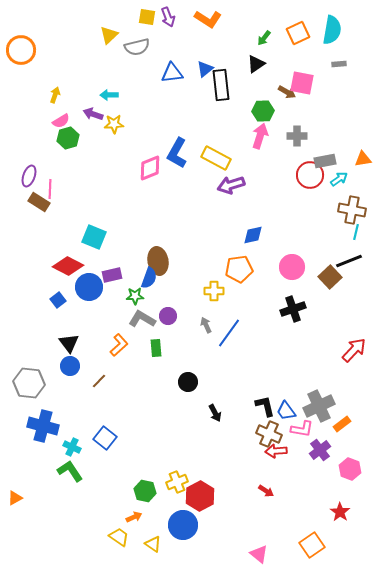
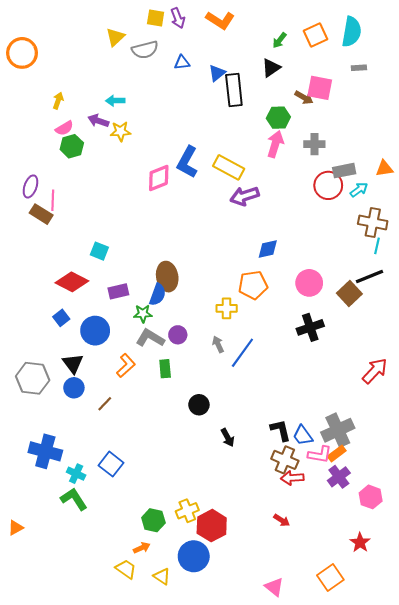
blue triangle: (172, 73) -> (182, 63), moved, size x0.7
cyan square: (94, 237) -> (99, 251), size x0.7
blue circle: (89, 287) -> (95, 331), moved
gray hexagon: (29, 383) -> (33, 378), moved
orange rectangle: (342, 424) -> (337, 453), moved

